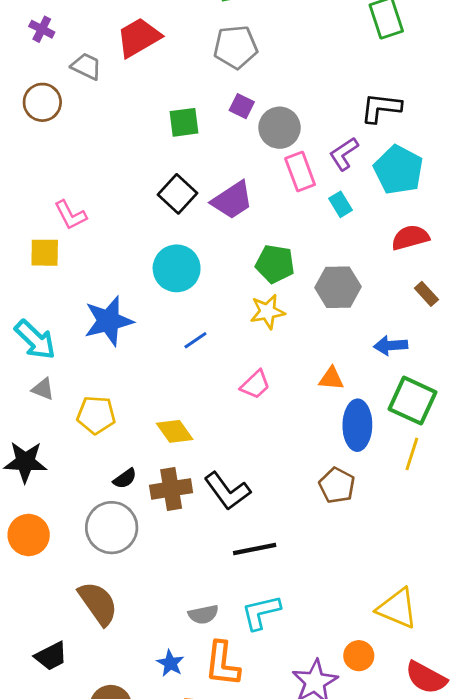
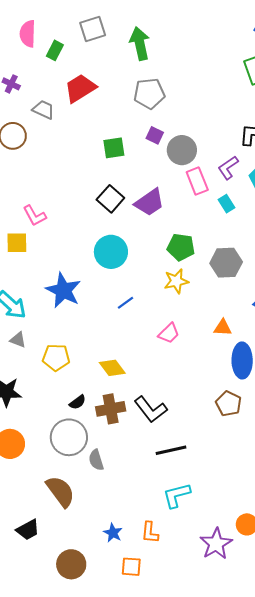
blue star: (109, 321) -> (63, 290), turned -30
gray semicircle: (203, 614) -> (96, 460), moved, turned 85
orange L-shape: (222, 664) -> (150, 532), size x0.7

